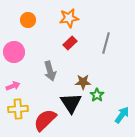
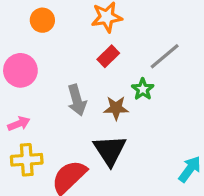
gray line: (106, 43) -> (165, 56), turned 35
brown star: (83, 82) -> (116, 108), moved
green star: (97, 95) -> (143, 89), moved

